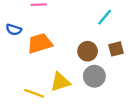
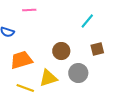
orange trapezoid: (40, 43) -> (21, 60), moved
brown circle: (88, 51) -> (61, 51), moved

